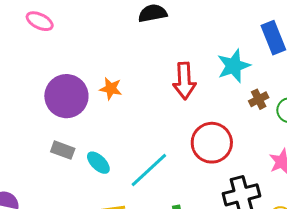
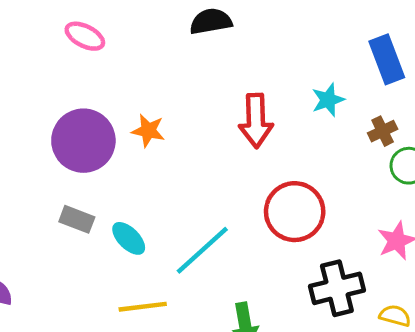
pink ellipse: (40, 21) -> (85, 36), moved
cyan star: (234, 66) -> (328, 100), size x0.7
brown cross: (259, 99) -> (383, 131), moved

